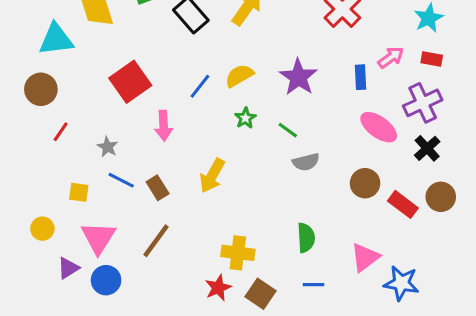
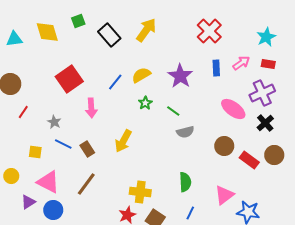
cyan triangle: (56, 39) -> (14, 39), moved, size x0.7
blue rectangle: (360, 77) -> (216, 68), moved
pink triangle: (98, 238) -> (48, 182), turned -35
blue line: (314, 285) -> (190, 213), turned -64

